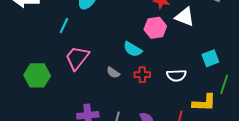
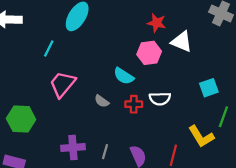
green hexagon: (37, 75) -> (21, 119), moved
white semicircle: (176, 75) -> (160, 99), moved
yellow L-shape: (204, 103) -> (201, 136), turned 55

